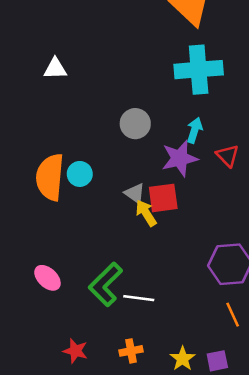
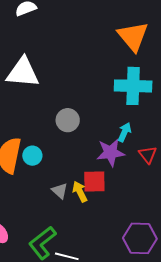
white triangle: (55, 69) -> (23, 72), size x1.8
gray circle: (135, 124) -> (68, 120), moved
gray triangle: (135, 193) -> (60, 191), moved

